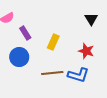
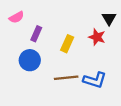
purple rectangle: (25, 33) -> (36, 34), turned 56
red star: (86, 51) -> (97, 37), moved

